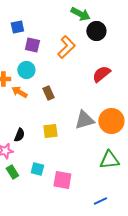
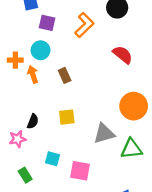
red semicircle: (101, 74) -> (123, 55), turned 78
orange arrow: (19, 92) -> (33, 74), turned 42
gray triangle: (84, 120) -> (104, 133), moved
green rectangle: (12, 172) -> (25, 175), moved

